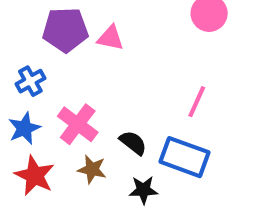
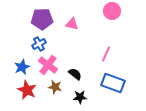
pink triangle: (111, 38) -> (72, 24), moved
blue cross: (30, 81) -> (39, 44), moved
blue rectangle: (184, 157) -> (113, 83), moved

